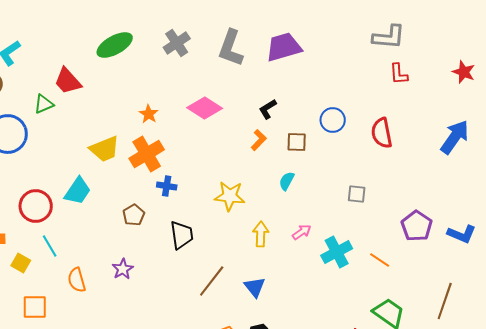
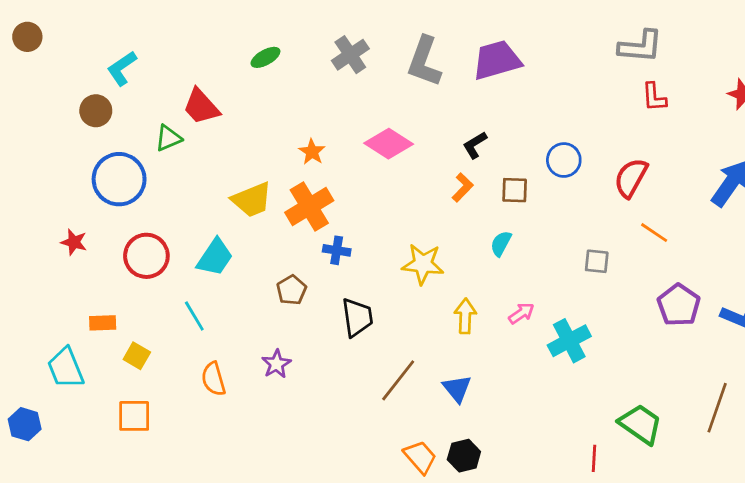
green ellipse: (115, 45) -> (265, 57), size x0.6
red semicircle: (382, 133) -> (631, 178), turned 40
red circle: (36, 206) -> (146, 256), moved
cyan line: (50, 246) -> (194, 316), moved
orange line: (380, 260) -> (654, 233), moved
orange square: (35, 307) -> (134, 416), moved

